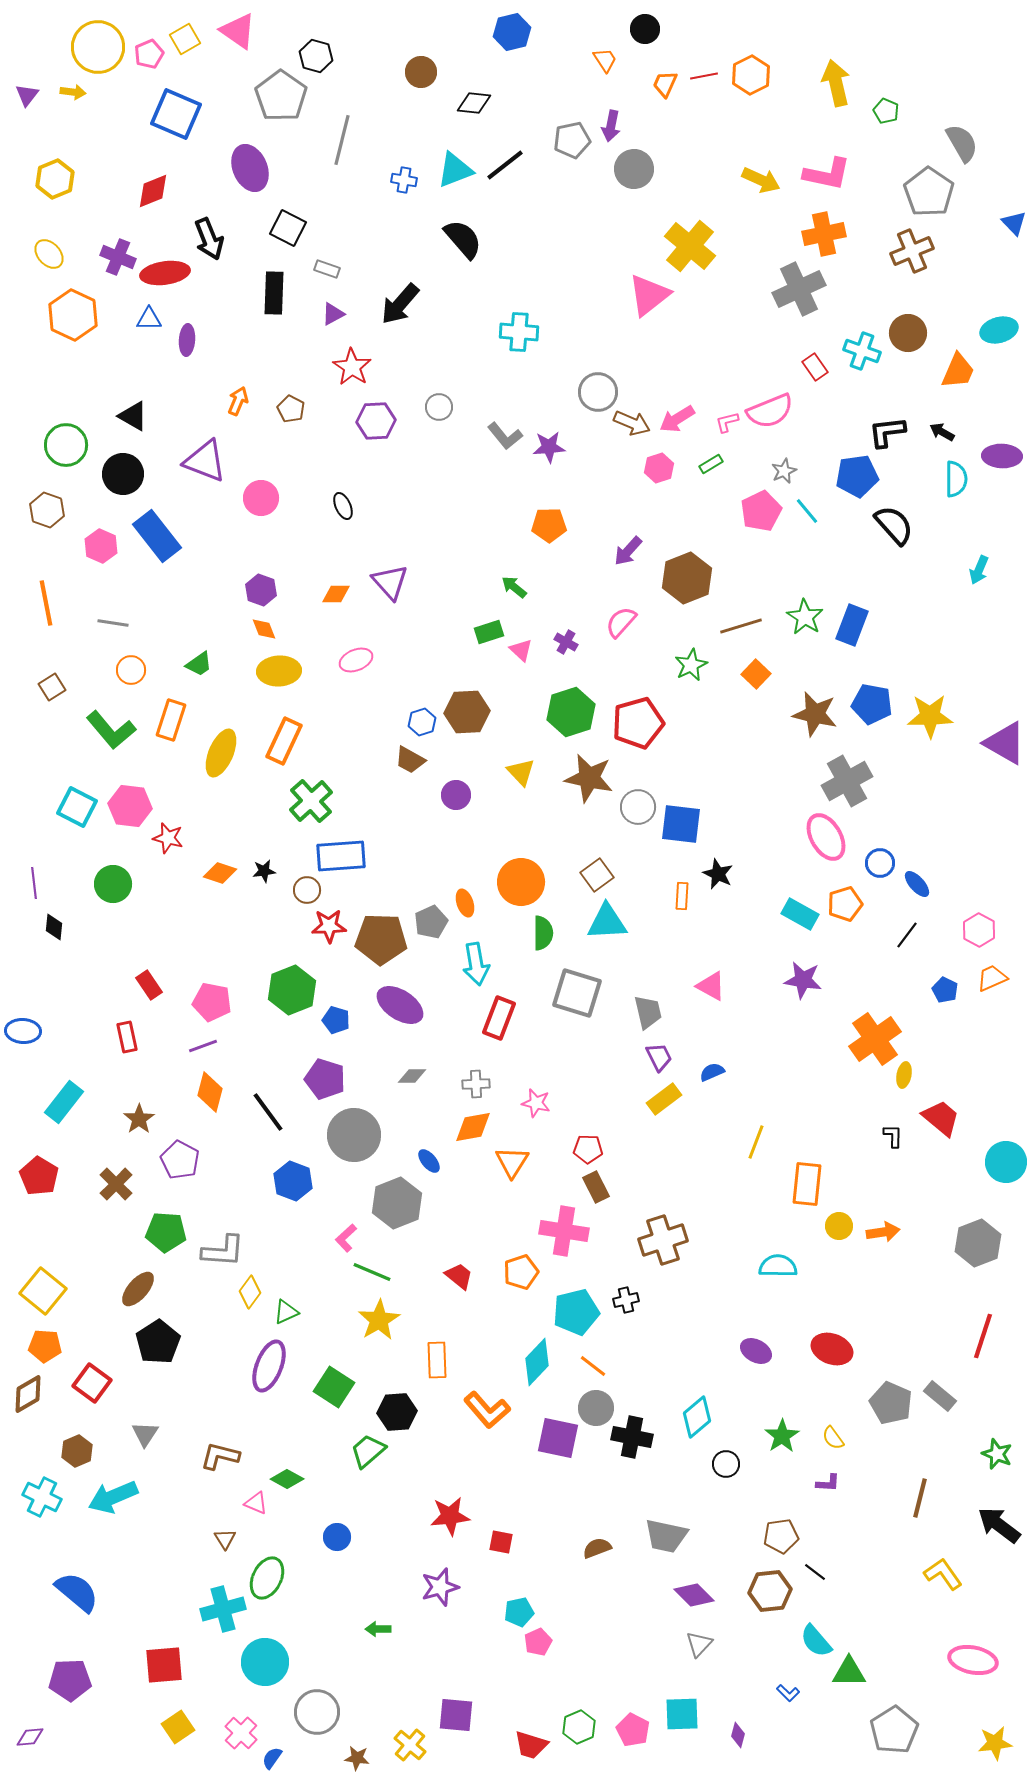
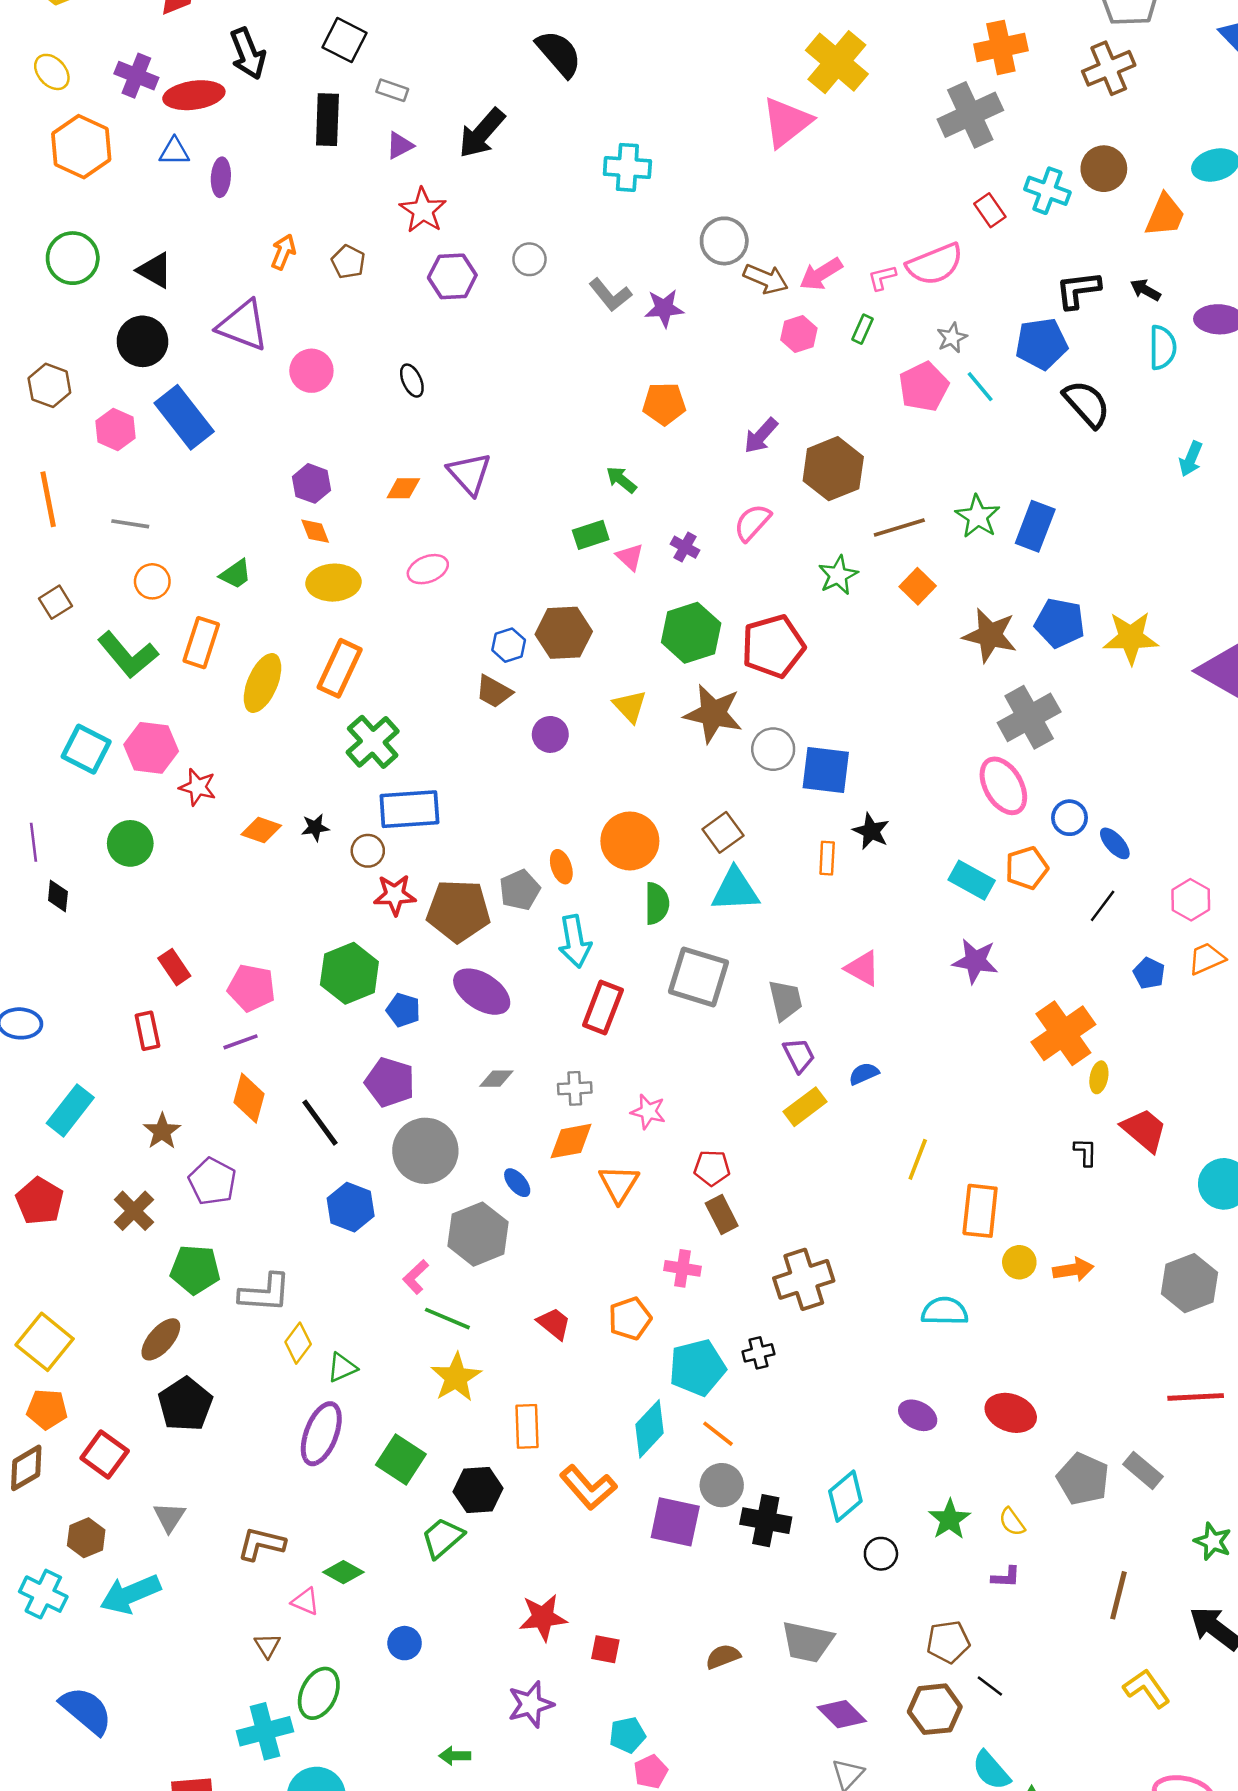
green circle: (66, 445) -> (73, 258), moved
green rectangle: (711, 464) -> (863, 329), turned -35
pink cross: (564, 1231) -> (683, 1268), size x0.6
red line: (983, 1336) -> (1196, 1397), turned 69

